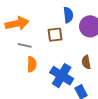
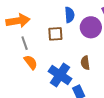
gray line: (25, 45) -> (25, 43), turned 56
orange semicircle: (32, 64) -> (31, 62), turned -42

